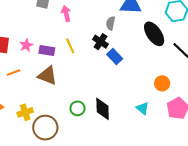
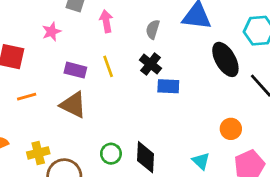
gray semicircle: (111, 23) -> (153, 29), moved
pink star: (26, 45) -> (51, 32), moved
blue rectangle: (115, 57) -> (168, 86), turned -49

